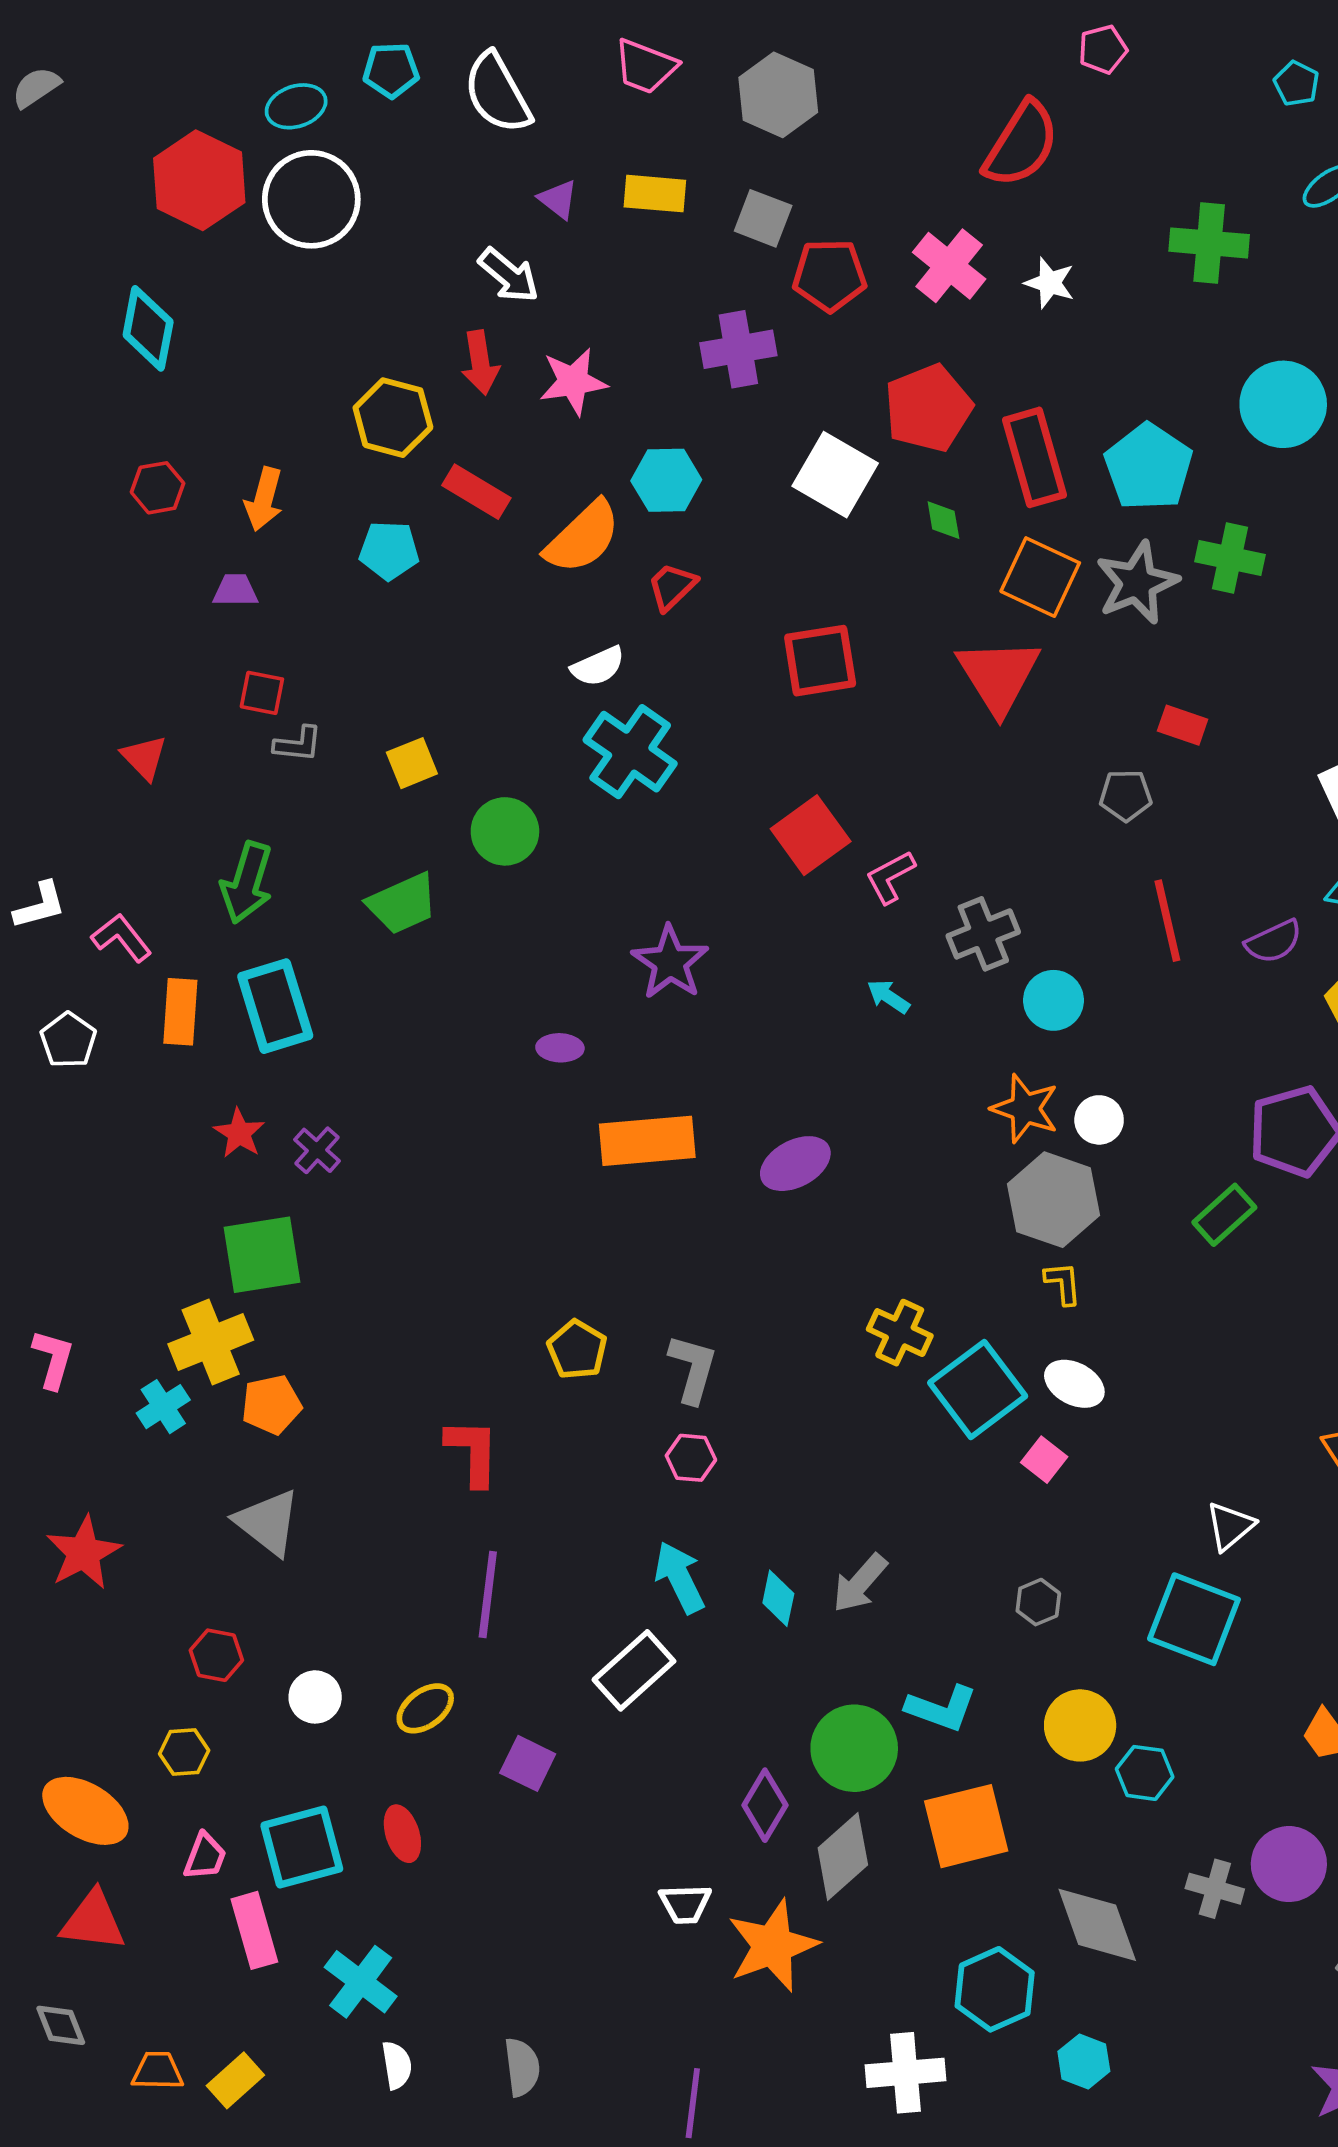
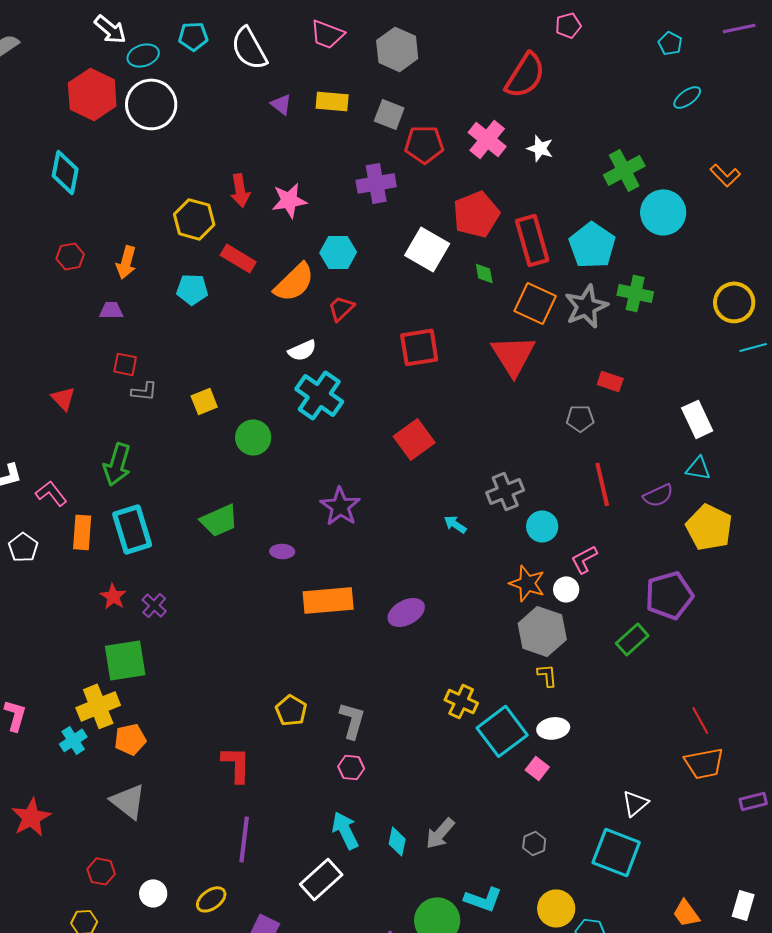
green cross: (1209, 243) -> (624, 170), moved, turned -33
white arrow: (509, 275) -> (110, 29), moved
pink L-shape: (890, 877) -> (584, 559), moved
green trapezoid: (402, 904) -> (219, 520), moved
white ellipse: (1074, 1384) -> (553, 728), turned -36

